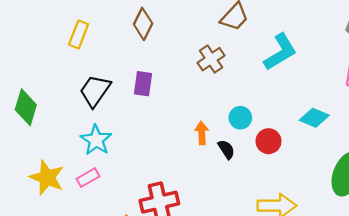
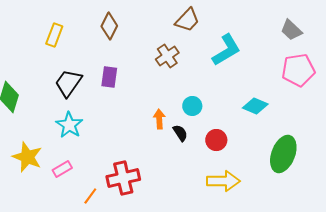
red circle: (268, 141) -> (216, 140), moved
pink rectangle: (88, 178) -> (62, 169), moved

